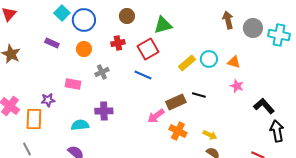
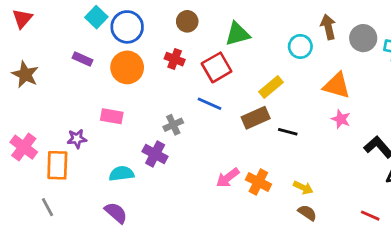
red cross: (118, 43) -> (175, 59), turned 32
orange circle: (84, 49) -> (127, 67), size x1.5
cyan circle: (209, 59) -> (300, 46), moved
orange triangle: (234, 62) -> (337, 86), size x1.5
gray cross: (102, 72) -> (173, 125), moved
brown rectangle: (176, 102) -> (256, 118), moved
purple cross: (104, 111) -> (155, 154), turned 30
pink arrow: (156, 116) -> (228, 178), moved

